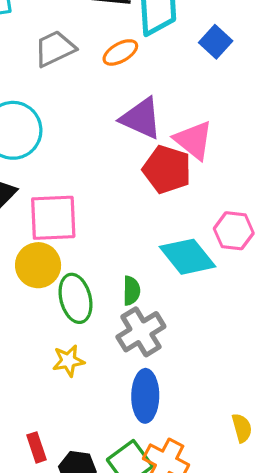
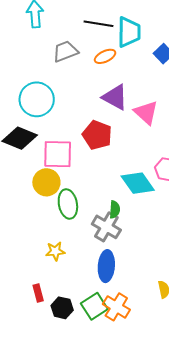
red pentagon: (167, 169) -> (97, 135), moved
green semicircle: (131, 291) -> (115, 210), moved
gray cross: (141, 332) -> (106, 227), turned -32
yellow star: (68, 361) -> (55, 251), moved

